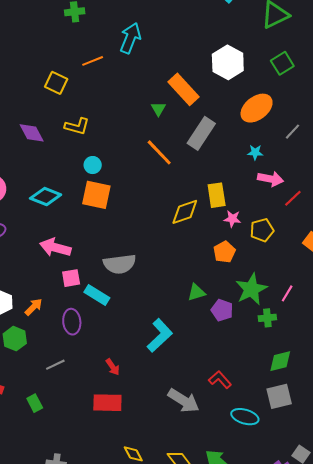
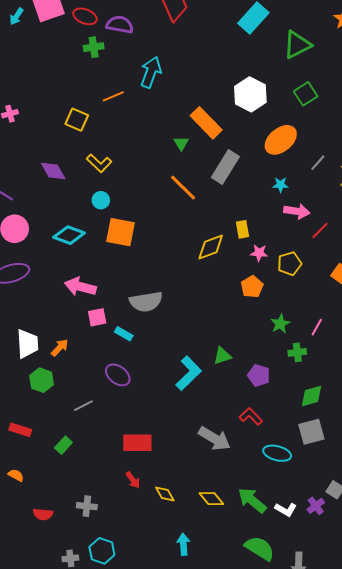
yellow L-shape: (77, 126) -> (99, 163), turned 30
cyan circle: (93, 165) -> (101, 200), moved
yellow rectangle: (217, 195) -> (242, 229), size x0.7
green star: (251, 289) -> (280, 324), size x0.6
green triangle: (196, 292) -> (222, 356), moved
cyan rectangle: (97, 295) -> (124, 334), size x0.7
purple pentagon: (222, 310) -> (259, 375), moved
purple ellipse: (72, 322) -> (118, 375), moved, turned -45
red arrow: (113, 367) -> (133, 480), moved
green rectangle: (35, 403) -> (63, 445), turned 72

